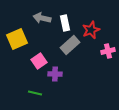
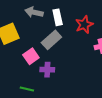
gray rectangle: (70, 45) -> (51, 40), moved

